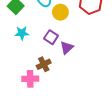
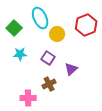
purple triangle: (67, 48) -> (71, 69), moved
brown cross: (44, 64) -> (49, 84), moved

